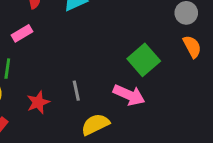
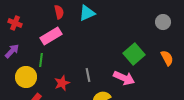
pink rectangle: (22, 33) -> (51, 36), size x1.5
orange semicircle: (192, 47) -> (167, 58), moved

